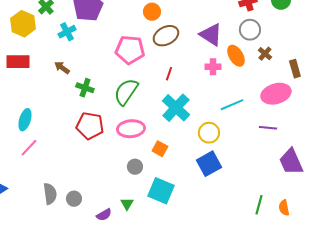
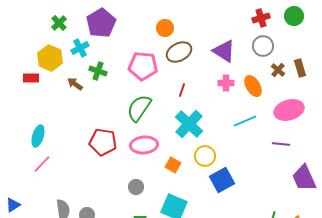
yellow hexagon: (23, 24) -> (50, 58), moved
orange ellipse: (236, 56) -> (253, 86), moved
red rectangle: (18, 62) -> (31, 78), size x0.7
brown rectangle: (295, 69) -> (300, 68), moved
green cross: (85, 88) -> (98, 71), moved
yellow circle: (209, 133) -> (205, 156), moved
gray circle: (135, 167) -> (136, 187), moved

